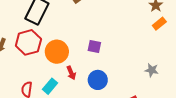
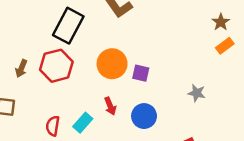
orange circle: (57, 52) -> (112, 64), moved
gray star: (152, 70) -> (197, 93), moved

